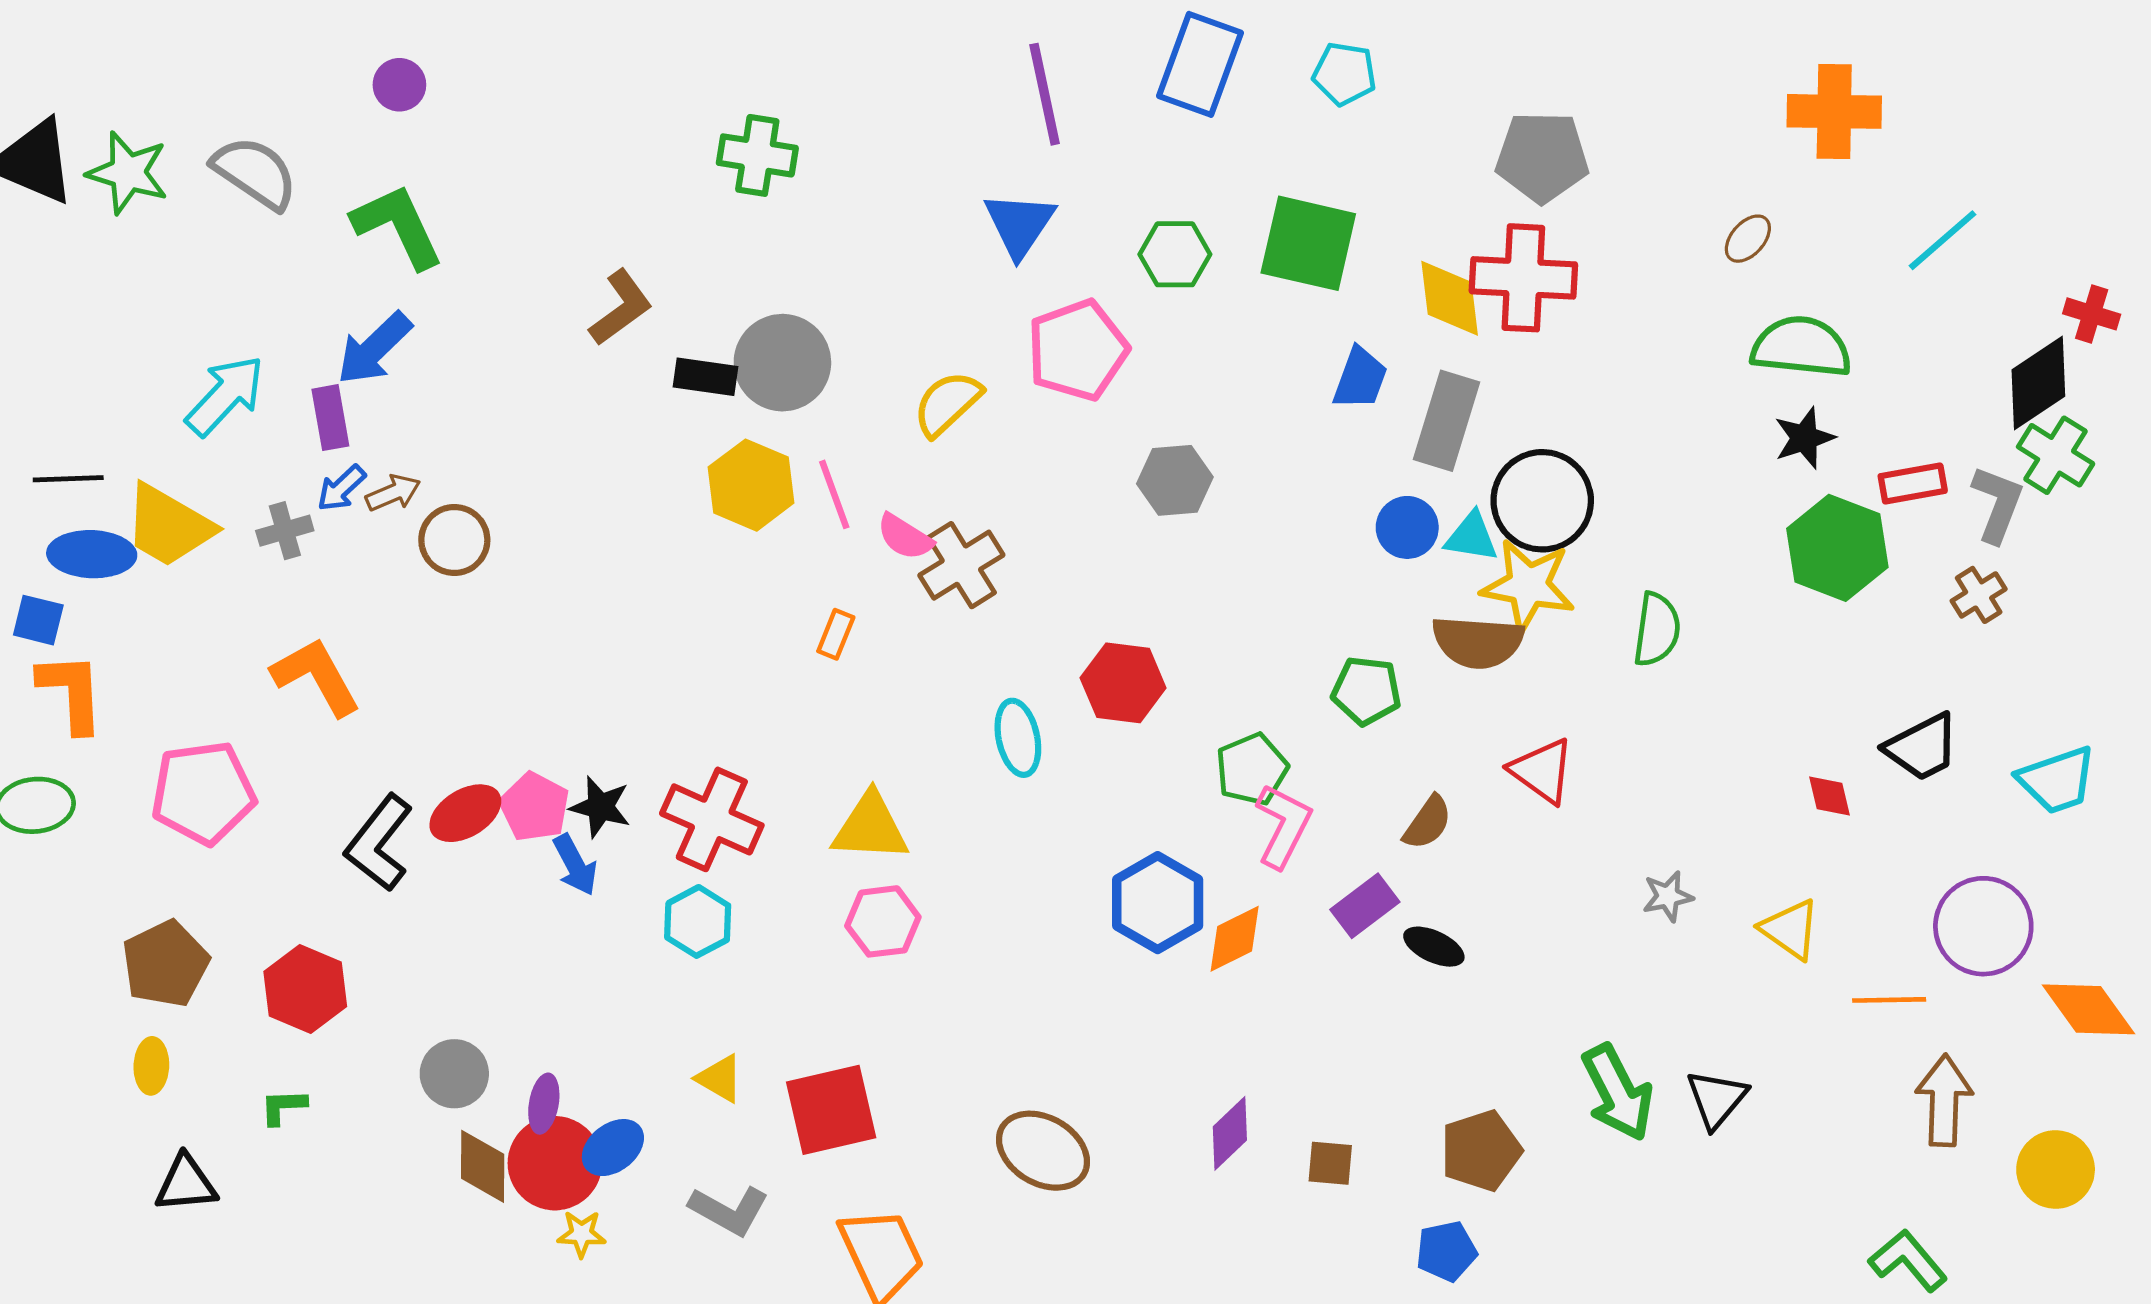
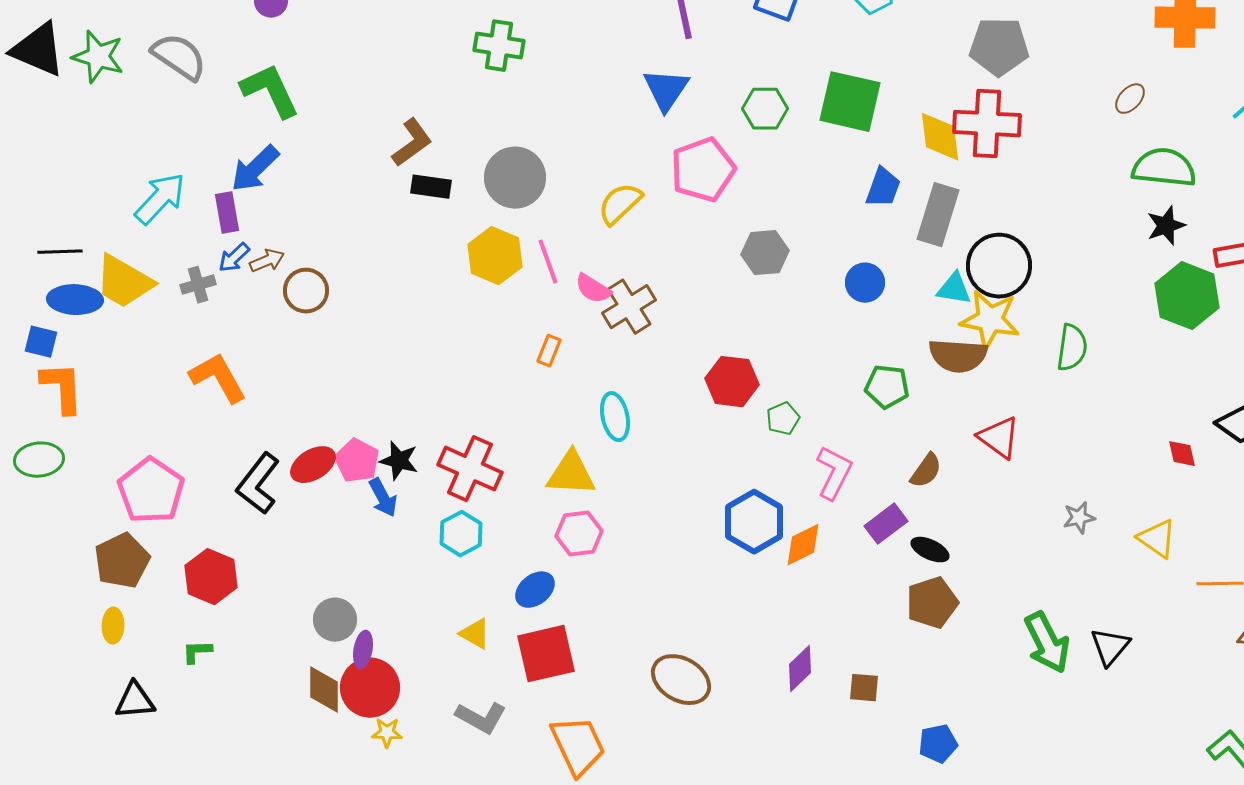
black rectangle: (706, 377) -> (431, 187), moved
blue circle: (1407, 527) -> (865, 283), moved
cyan ellipse: (1018, 738) -> (615, 417), moved
green pentagon: (1252, 769) -> (783, 419), moved, size x0.7
pink pentagon: (203, 793) -> (151, 491), moved, turned -30
gray circle: (454, 1074) -> (335, 620), moved
blue ellipse: (613, 1148) -> (535, 590), moved
brown pentagon: (1481, 1151) -> (932, 603), moved

